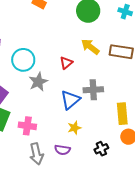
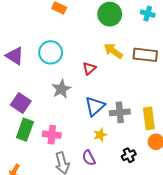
cyan circle: (23, 60) -> (51, 52), moved
gray cross: (93, 90) -> (120, 112), moved
purple semicircle: (62, 150) -> (89, 158), turned 56

